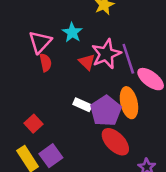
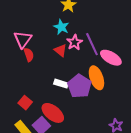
cyan star: (72, 32) -> (61, 27), moved
pink star: (106, 54) -> (75, 42), size x0.7
red ellipse: (115, 142) -> (53, 113), moved

